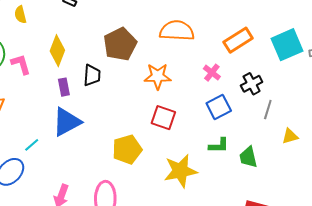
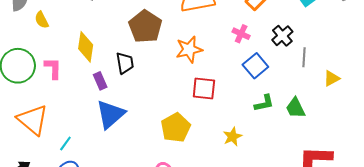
pink L-shape: (21, 64) -> (53, 68), turned 30
cyan line: (32, 145) -> (65, 144), moved
yellow star: (180, 171) -> (232, 137), size x0.6

